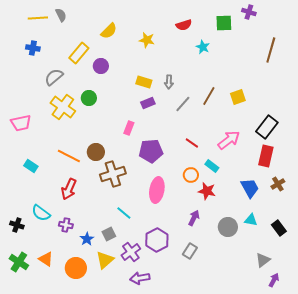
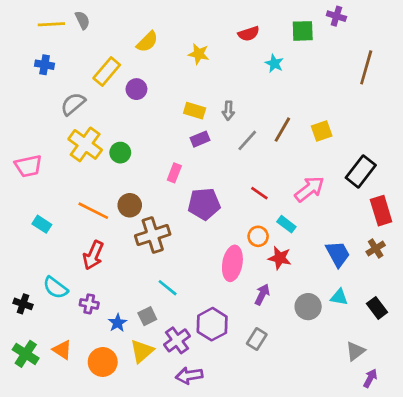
green circle: (89, 98) -> (120, 153), moved
red rectangle: (266, 156) -> (381, 211), moved, turned -30
pink ellipse: (157, 190) -> (232, 263), moved

